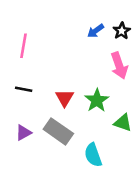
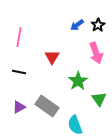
red triangle: (65, 98) -> (52, 57), moved
green triangle: (123, 123) -> (99, 99), turned 35

